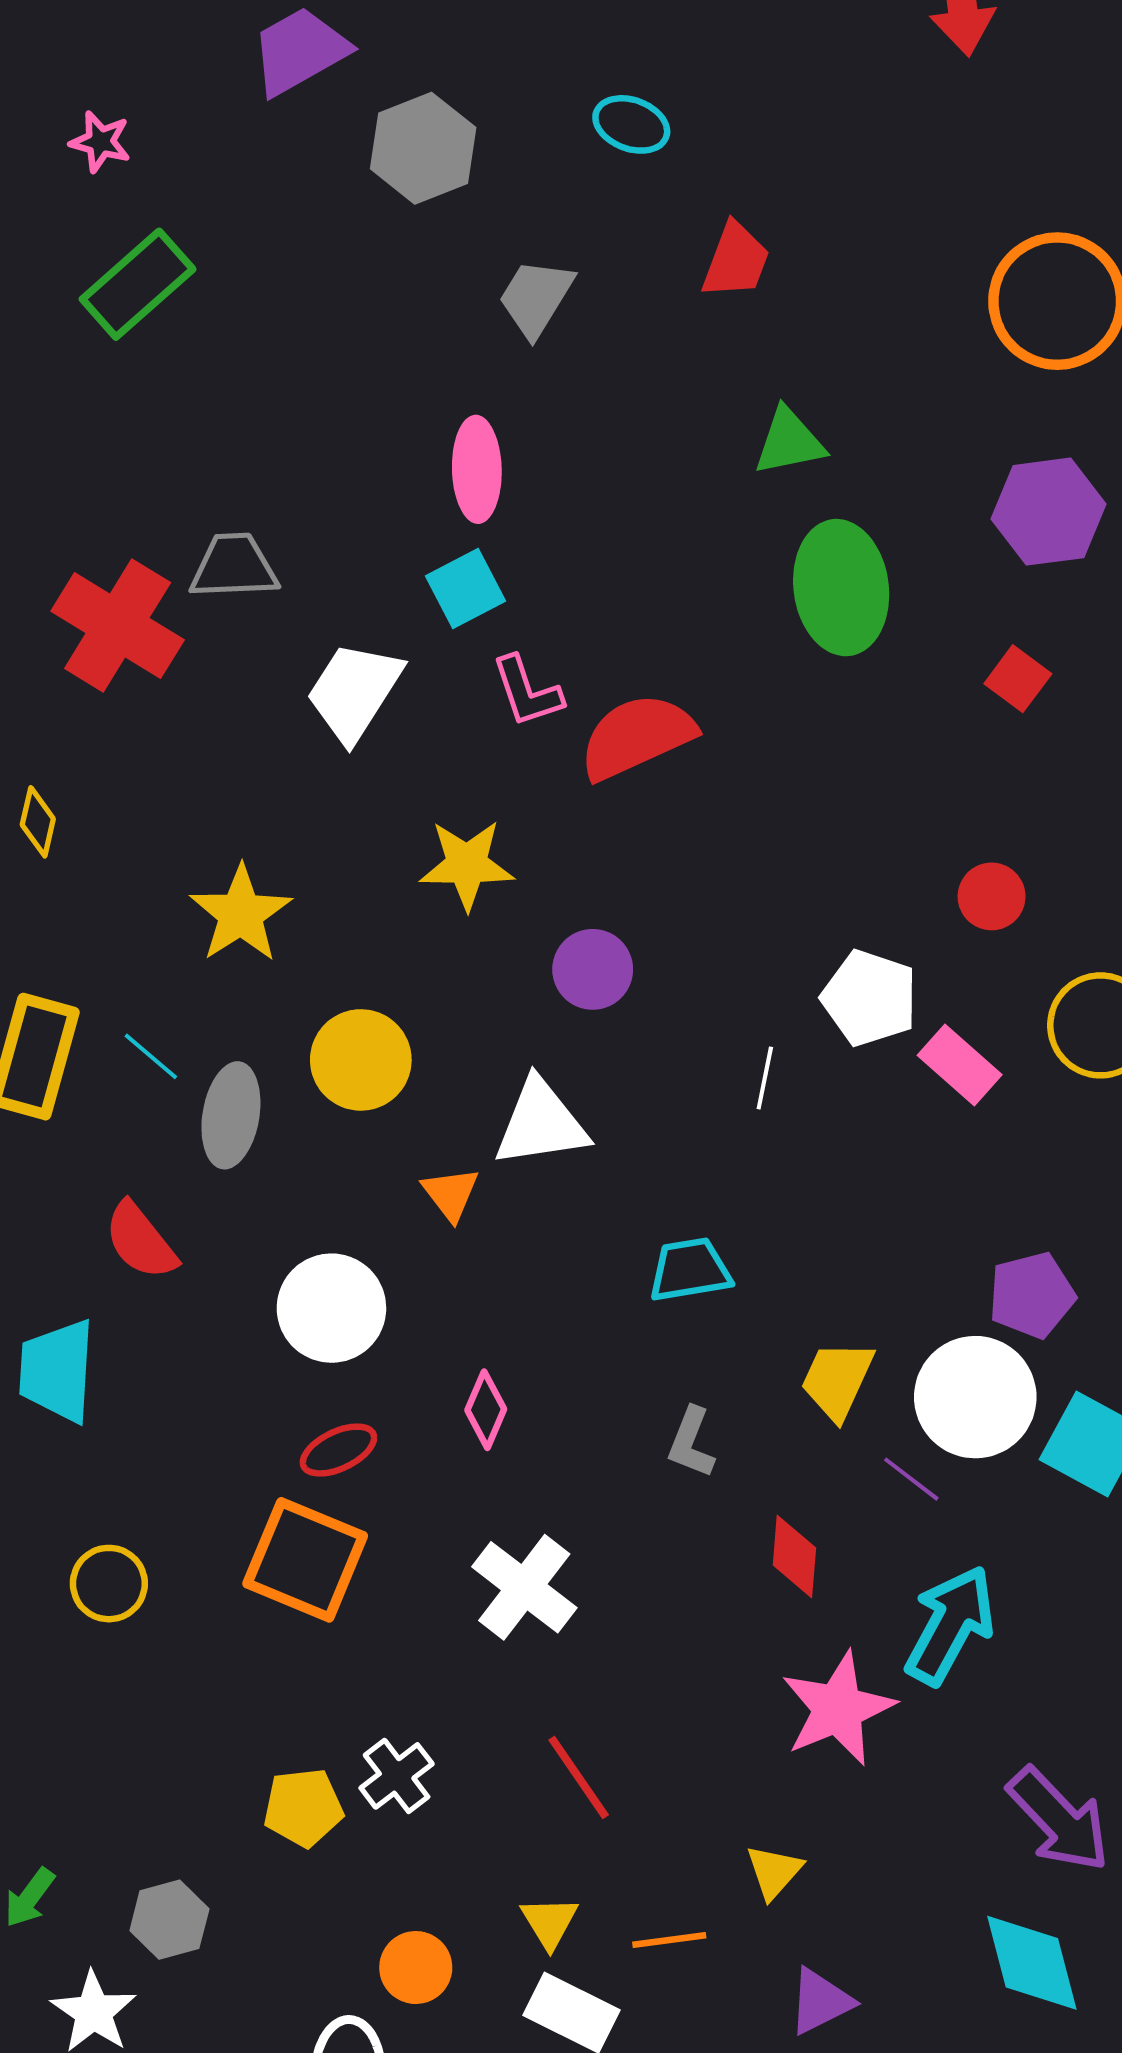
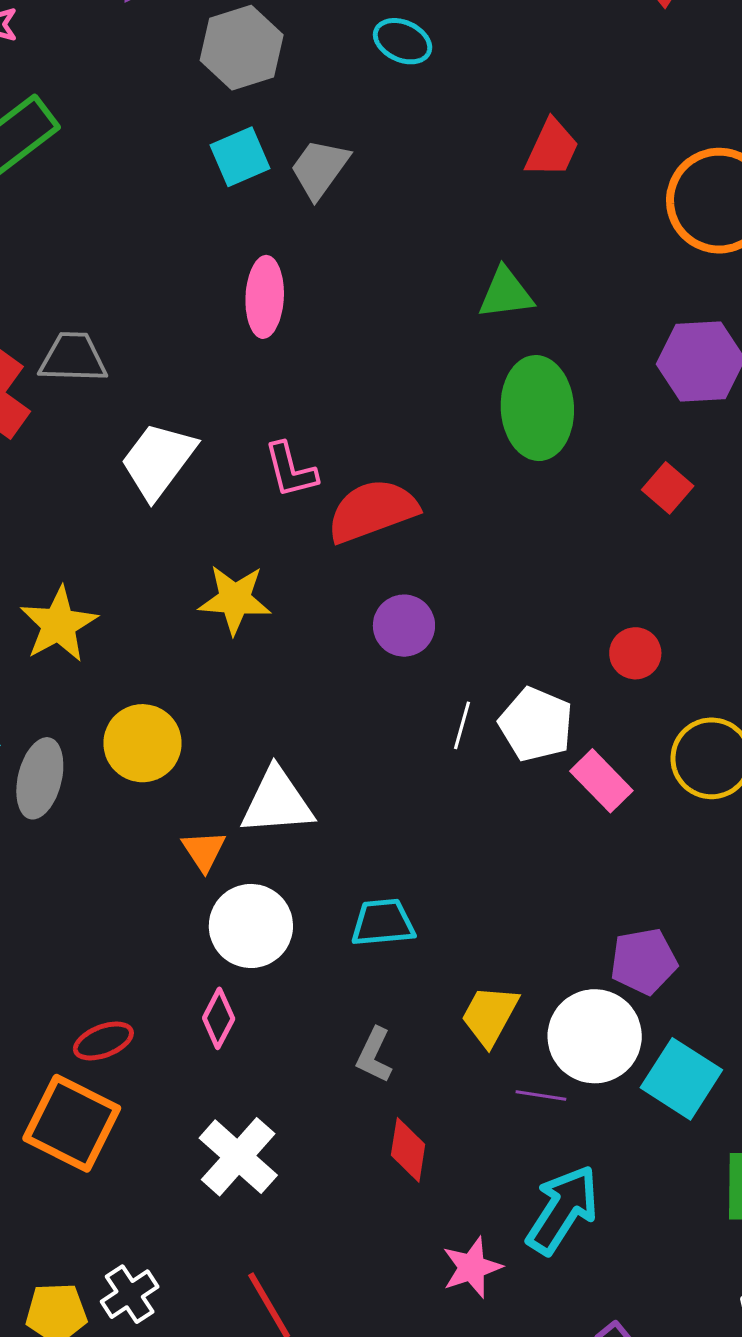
red trapezoid: (736, 260) -> (552, 148), moved
cyan square: (465, 588) -> (240, 157), moved
purple circle: (593, 969) -> (404, 626), moved
white line: (765, 1078) -> (462, 725), moved
white circle: (331, 1308) -> (251, 926), moved
purple line: (911, 1479) -> (541, 1095), turned -33
red diamond: (794, 1556) -> (408, 1150), moved
pink star: (838, 1709) -> (472, 1267), size x0.7

